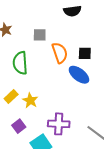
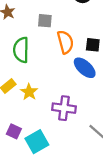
purple cross: (59, 124) -> (64, 108), moved
purple square: (19, 126) -> (14, 131), moved, turned -32

